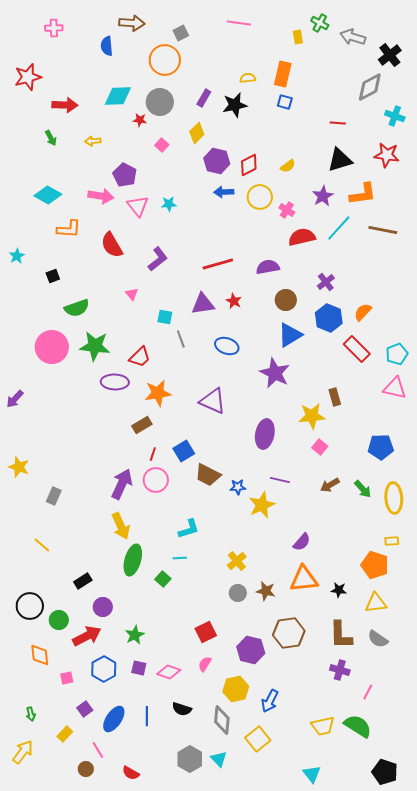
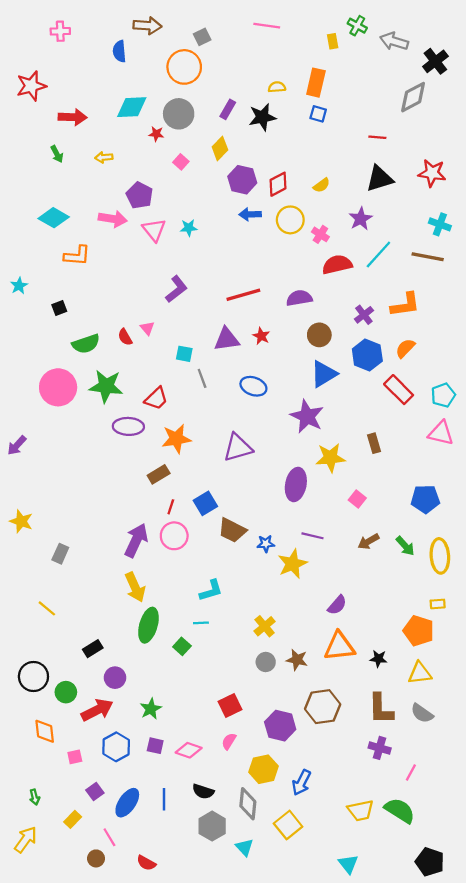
cyan cross: (395, 116) -> (440, 224), moved
orange L-shape: (363, 194) -> (405, 305), moved
red semicircle: (112, 245) -> (125, 337), moved, size x0.6
purple triangle: (213, 401) -> (238, 448), turned -40
yellow star: (312, 416) -> (330, 458), moved
gray hexagon: (190, 759) -> (212, 826), moved

